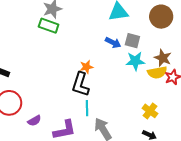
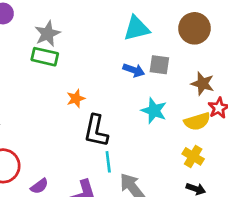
cyan star: (135, 61) -> (154, 111), moved, turned 30
orange star: (86, 67) -> (76, 98), moved
yellow semicircle: (157, 72) -> (197, 121), moved

